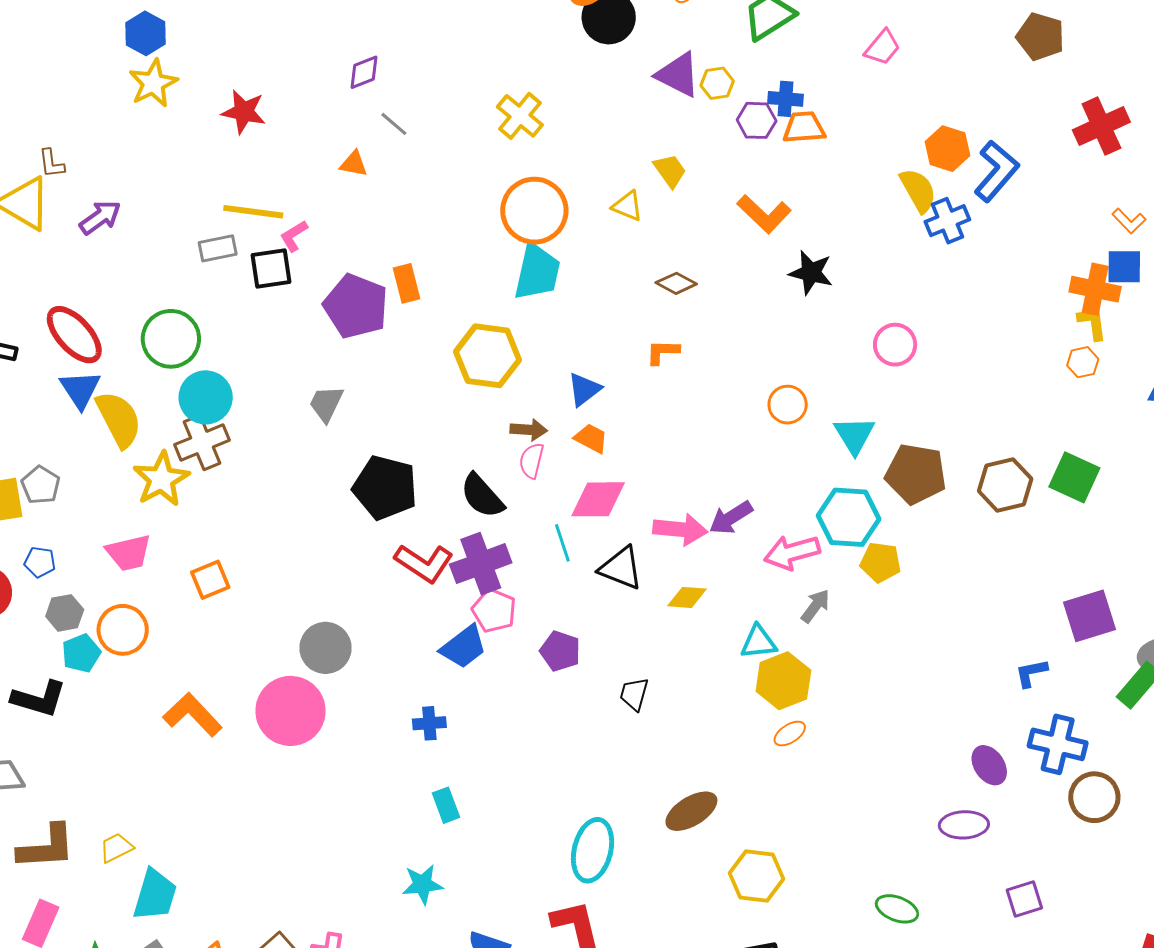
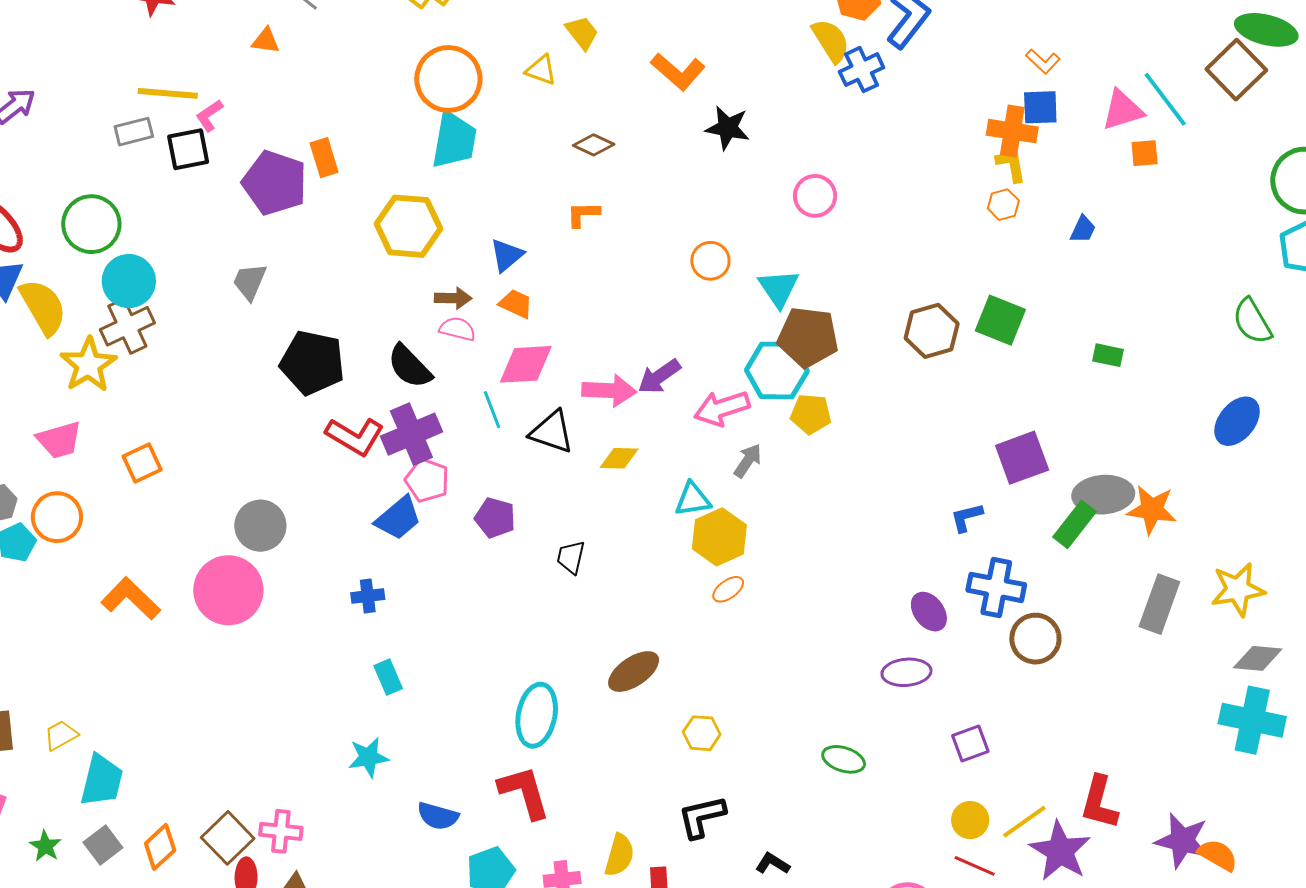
pink semicircle: (532, 461) -> (457, 329), turned 93
brown pentagon: (916, 474) -> (808, 337), moved
yellow hexagon: (757, 876) -> (702, 733), size x0.7

